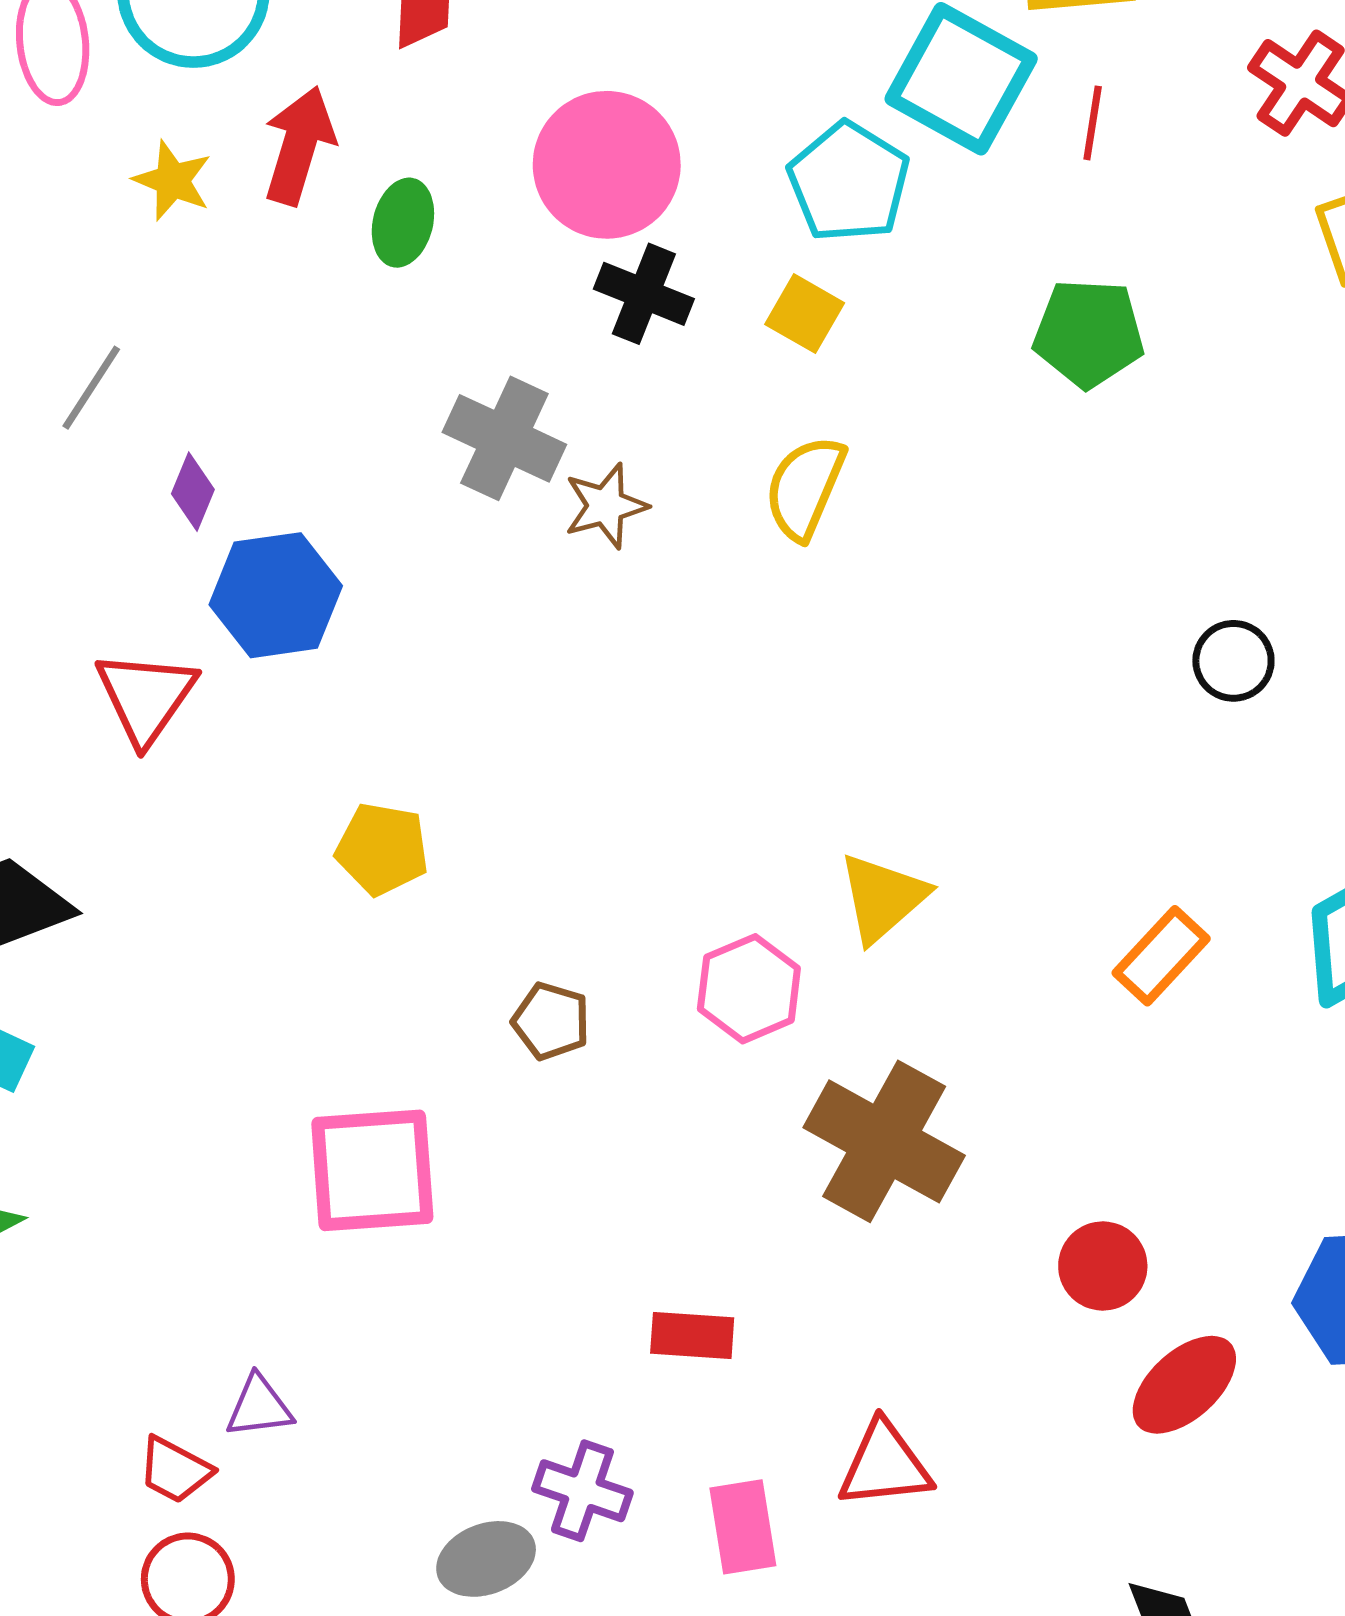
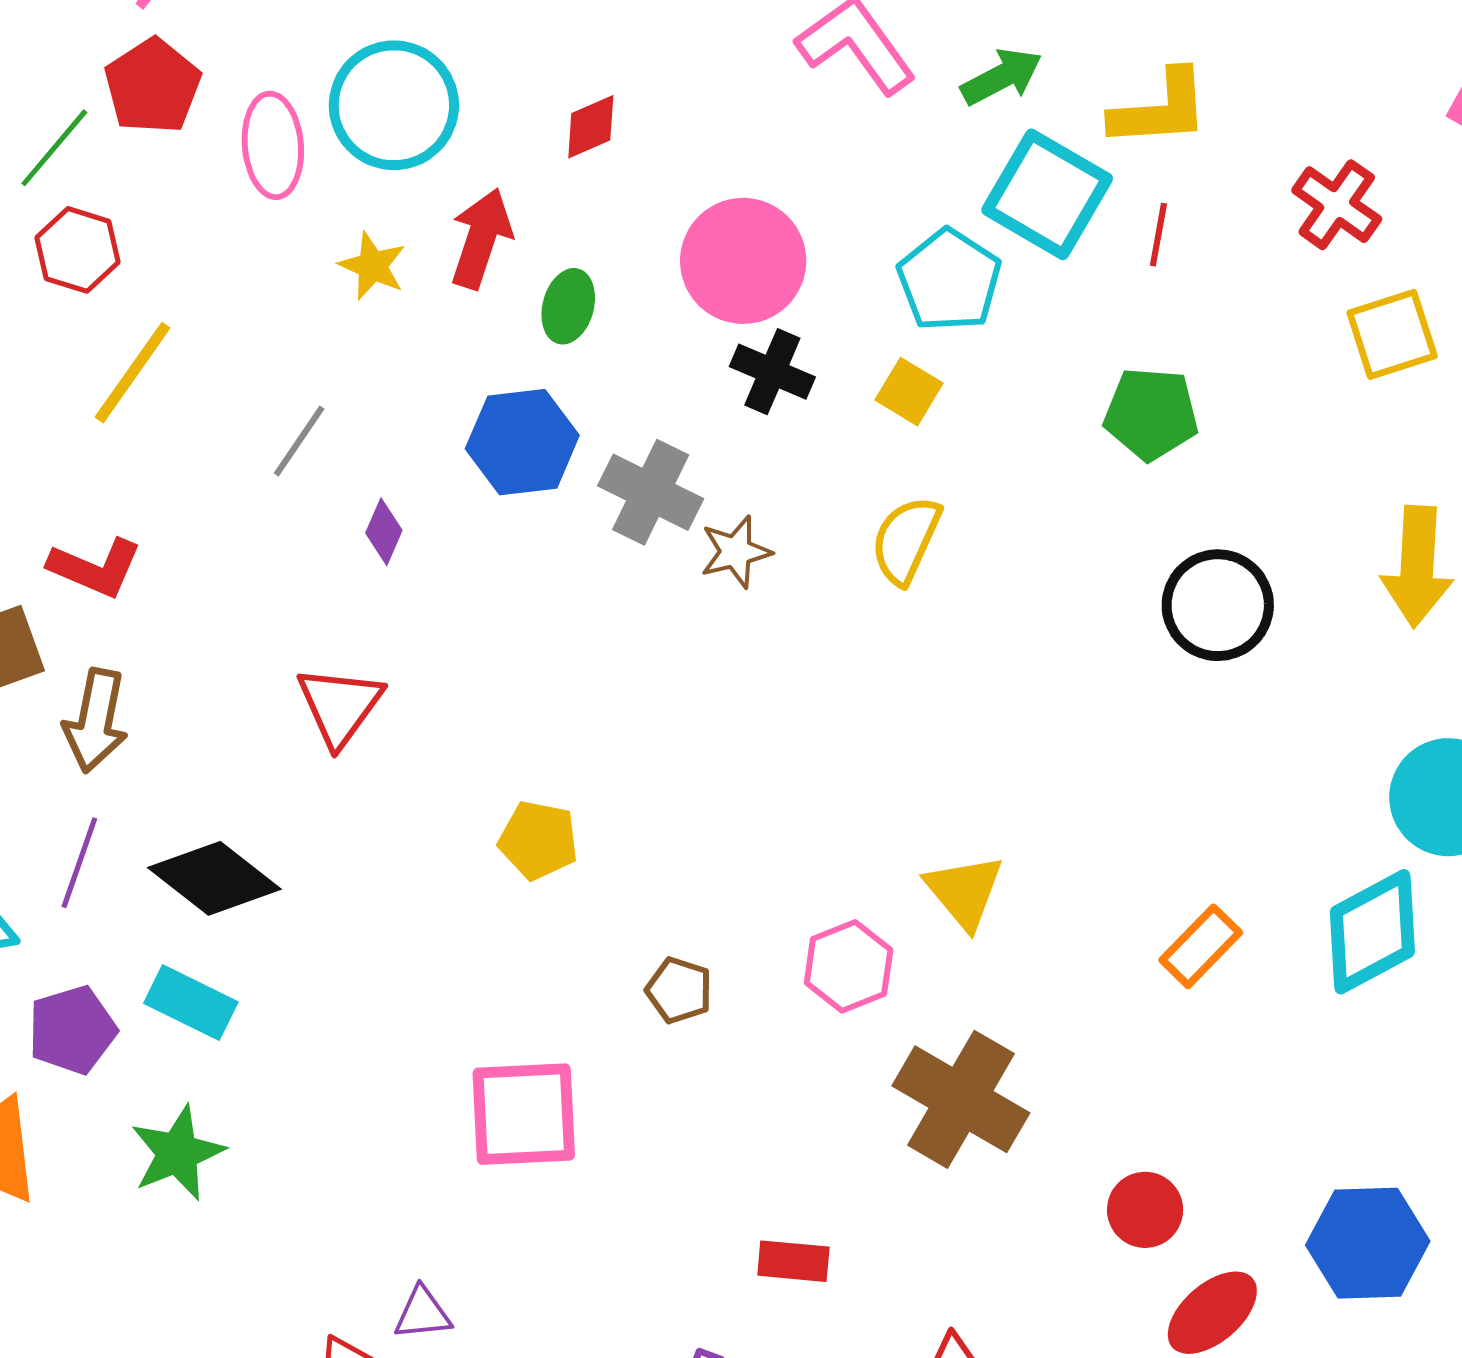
blue hexagon: (276, 595) -> (522, 442), moved
black circle: (1233, 661) -> (1218, 605), moved, size x1.6
yellow triangle: (883, 898) -> (964, 891), turned -30

